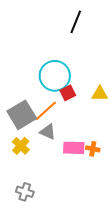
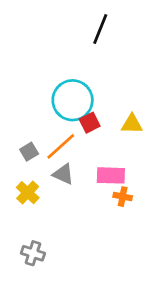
gray square: (22, 115) -> (29, 152), size x0.5
pink rectangle: (74, 148) -> (111, 175), moved

